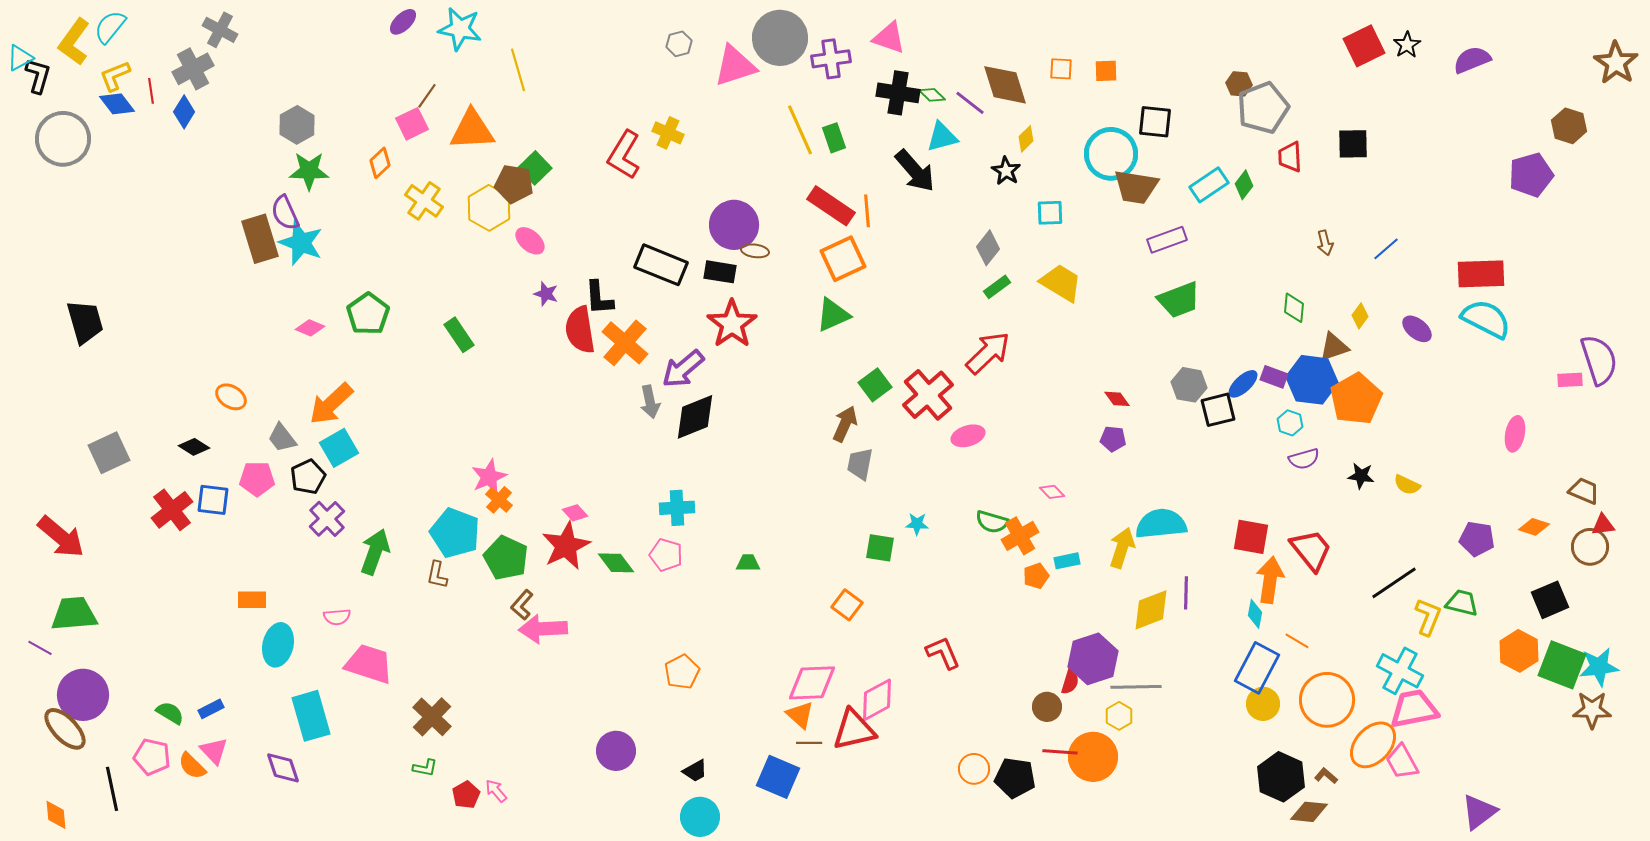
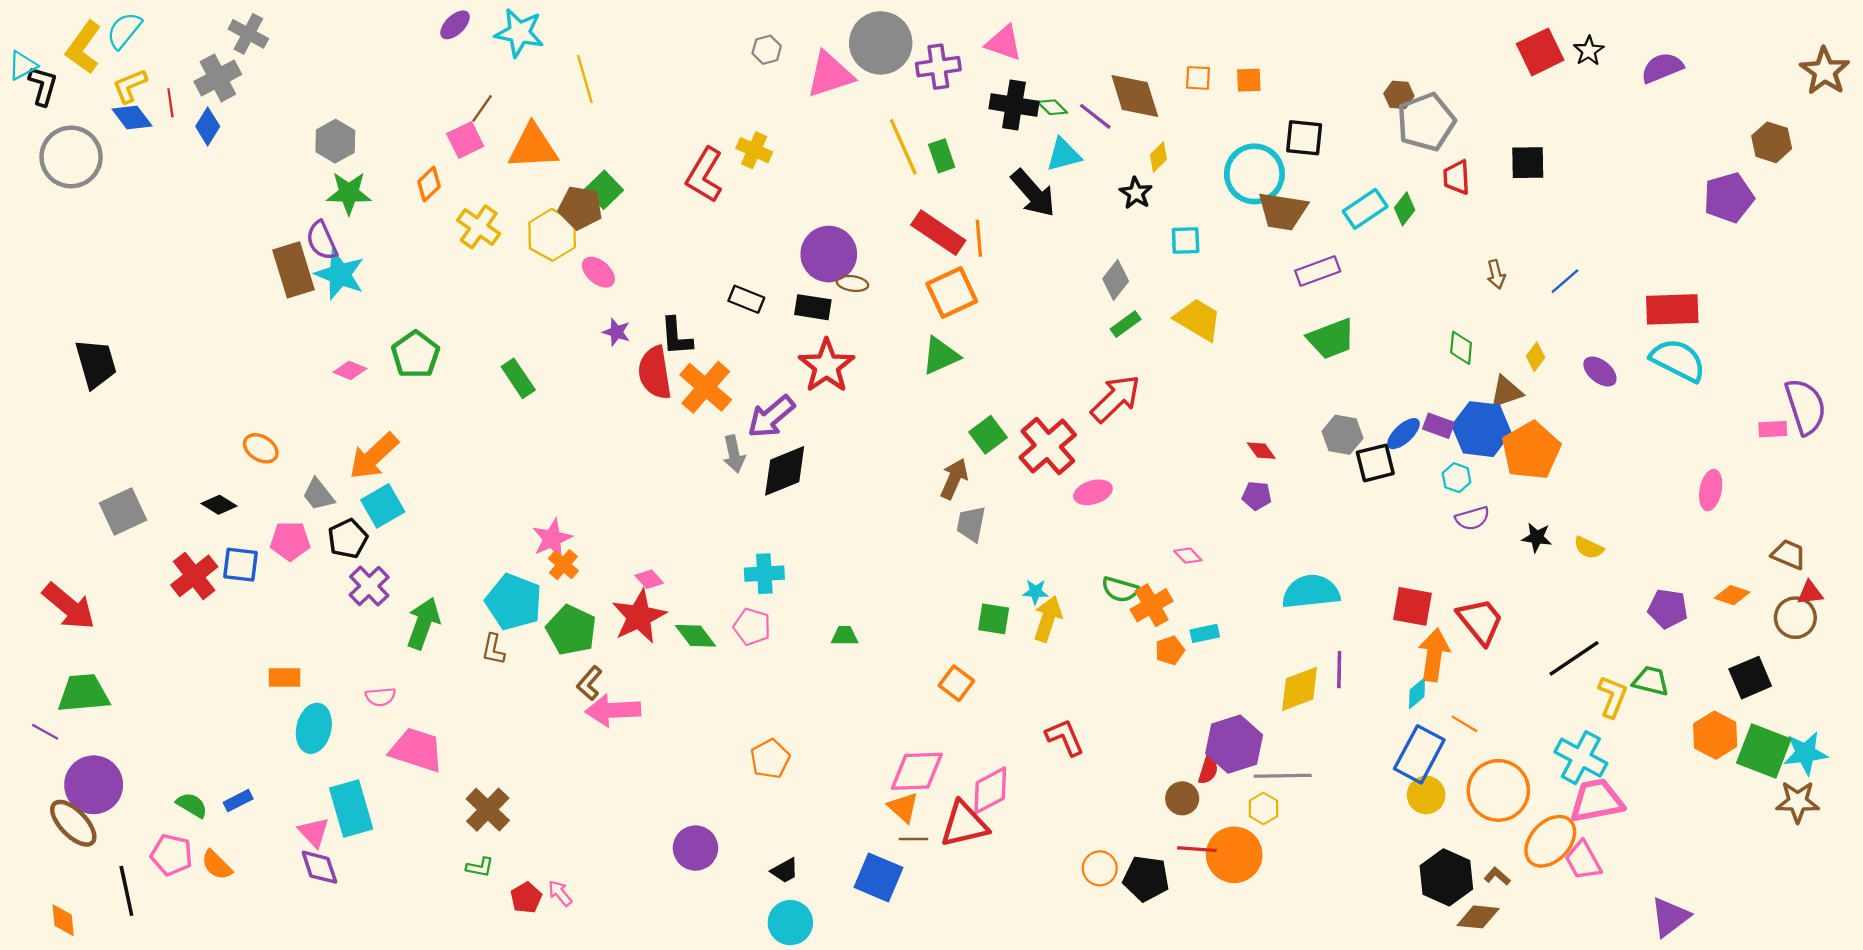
black rectangle: (661, 265) -> (746, 299), size x0.6
yellow arrow: (1122, 548) -> (1048, 619), moved
cyan diamond: (1255, 614) -> (1417, 693), turned 40
pink triangle: (214, 751) -> (314, 832), moved

